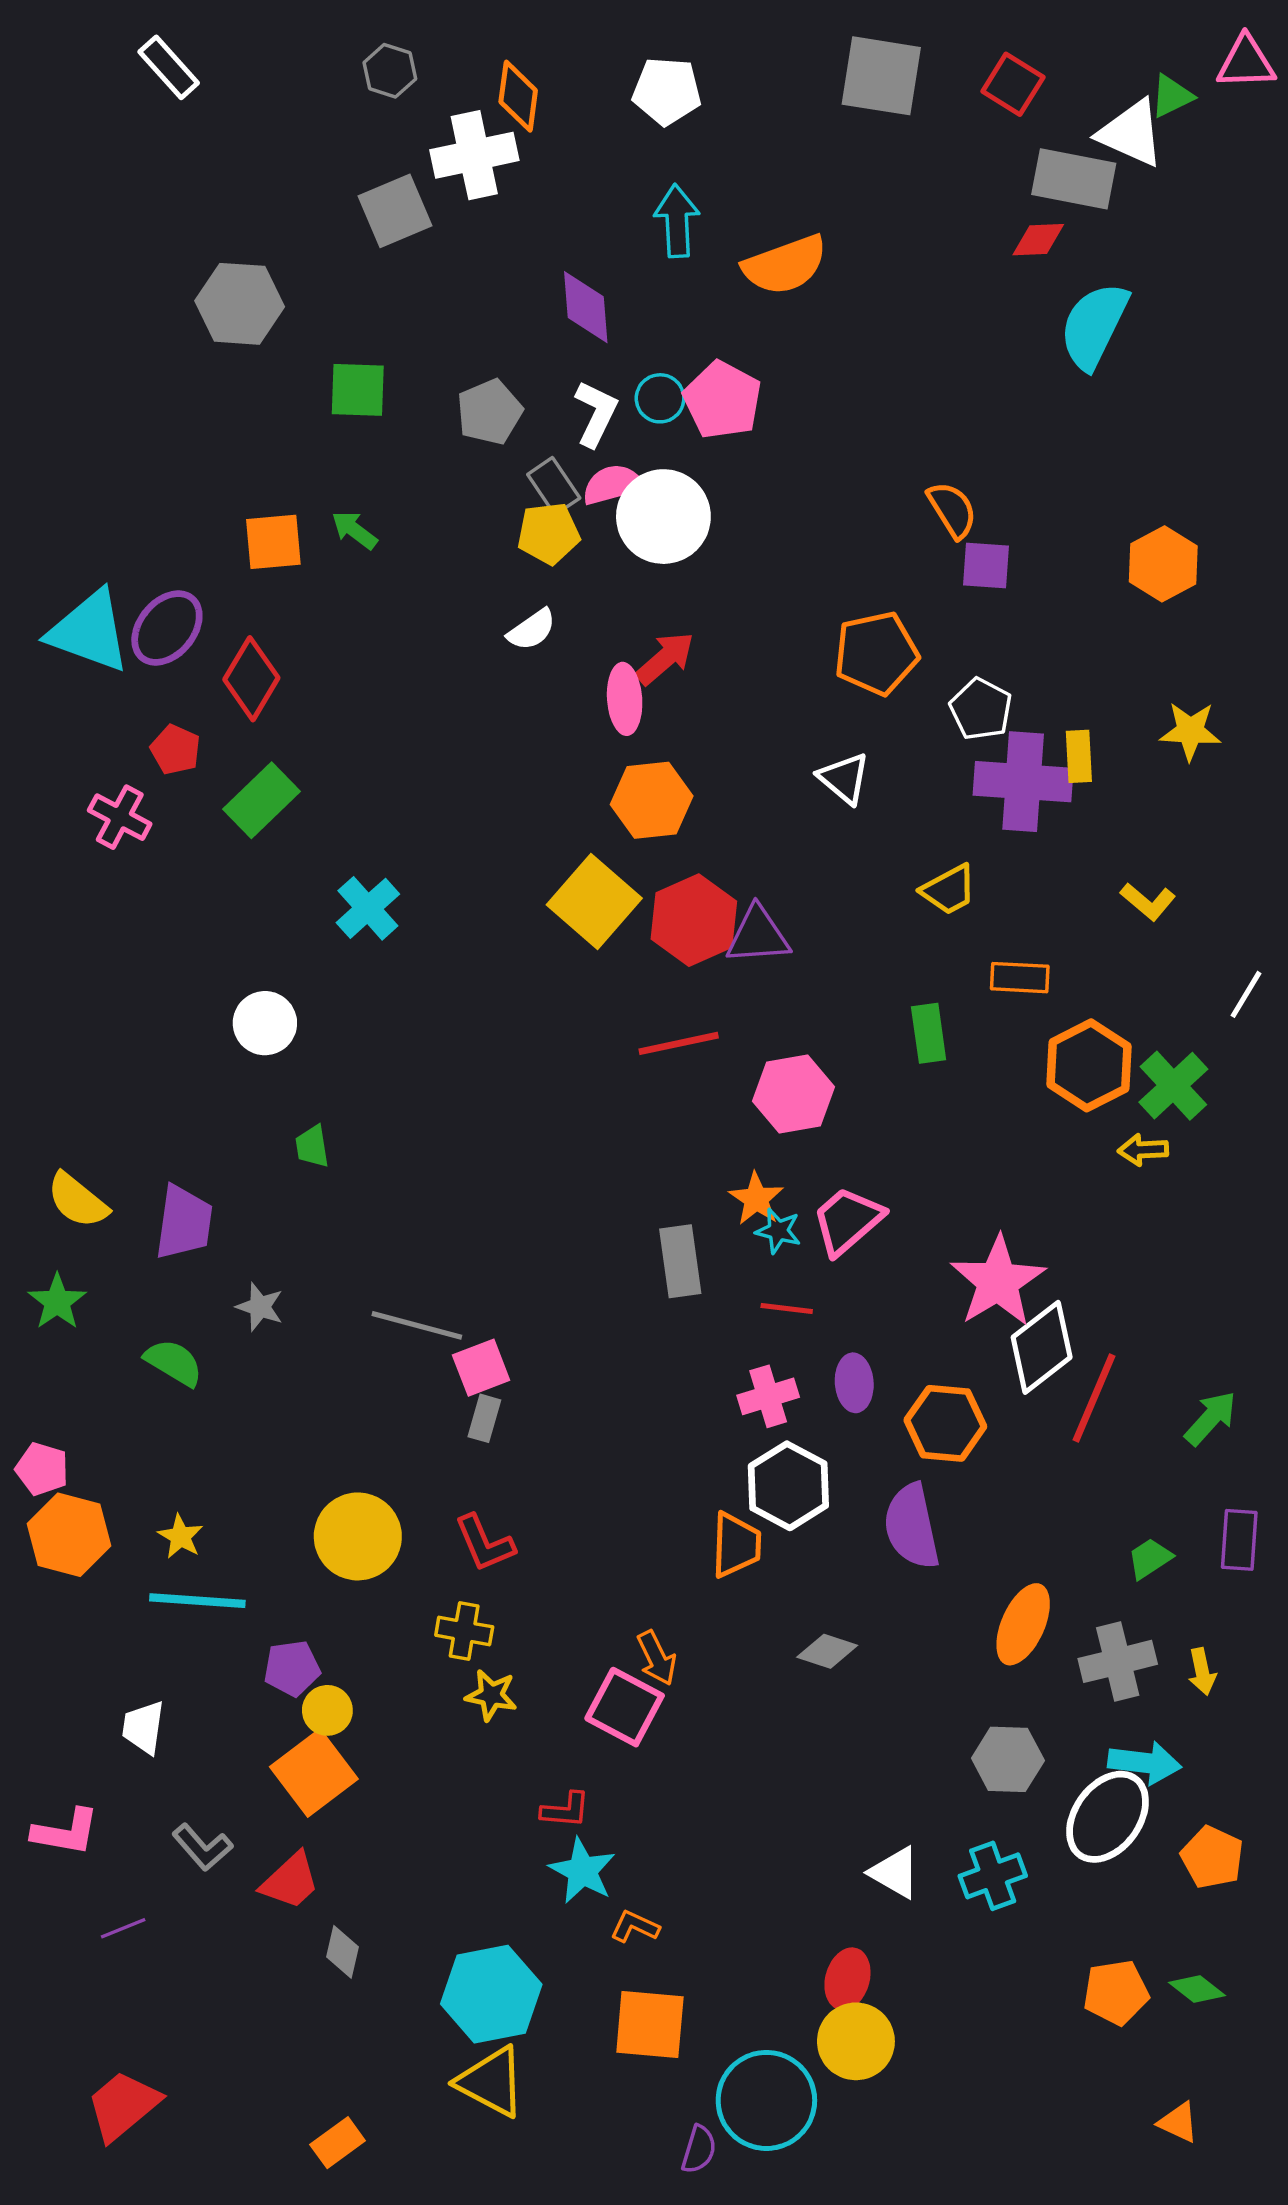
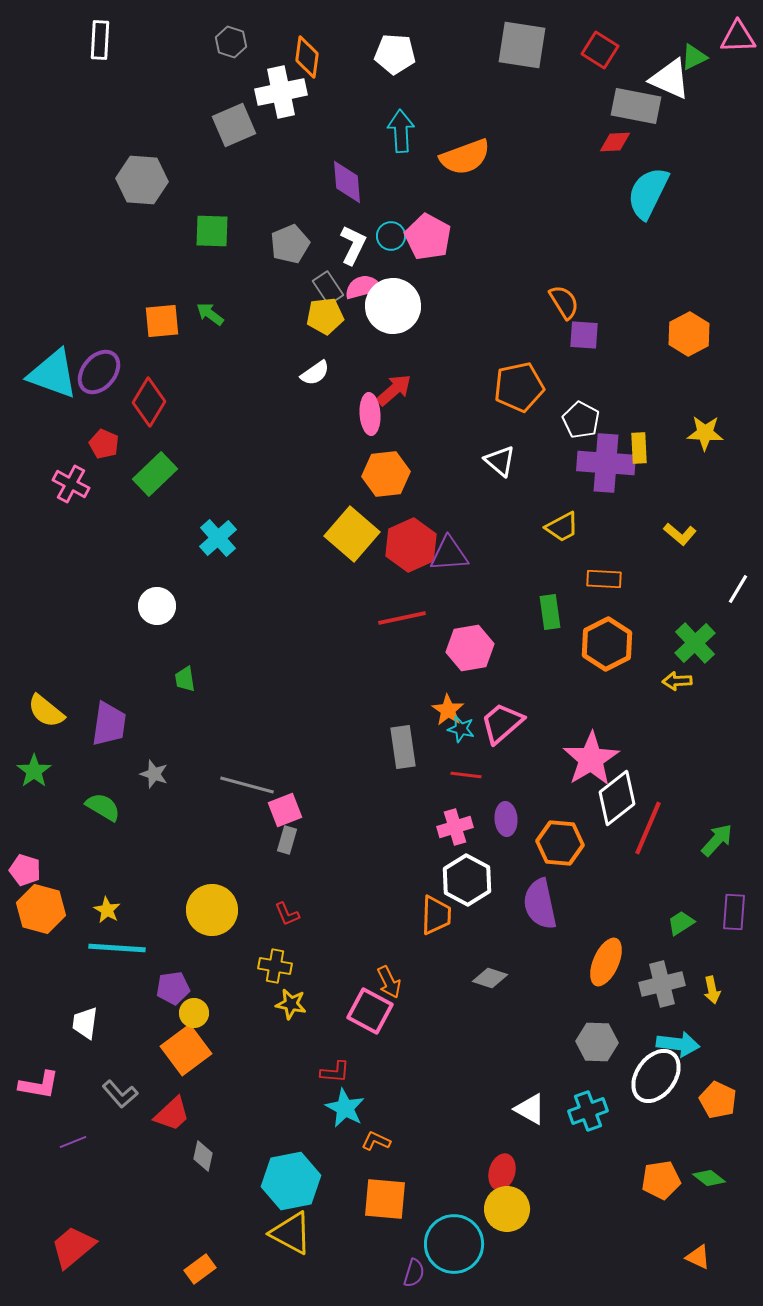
white rectangle: (169, 67) -> (100, 40), turned 45
orange hexagon: (1089, 1065) -> (607, 644), moved
red L-shape: (484, 1543) -> (287, 914), size x0.7

